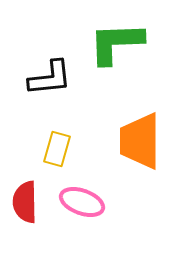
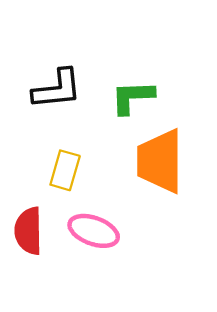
green L-shape: (116, 43) -> (133, 97), moved, size x0.7

